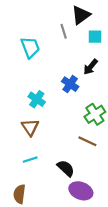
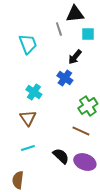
black triangle: (81, 15) -> (75, 14), turned 30
black arrow: (91, 67) -> (75, 57), moved
purple ellipse: (81, 191) -> (85, 162), moved

